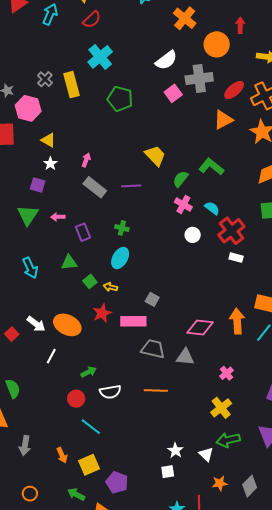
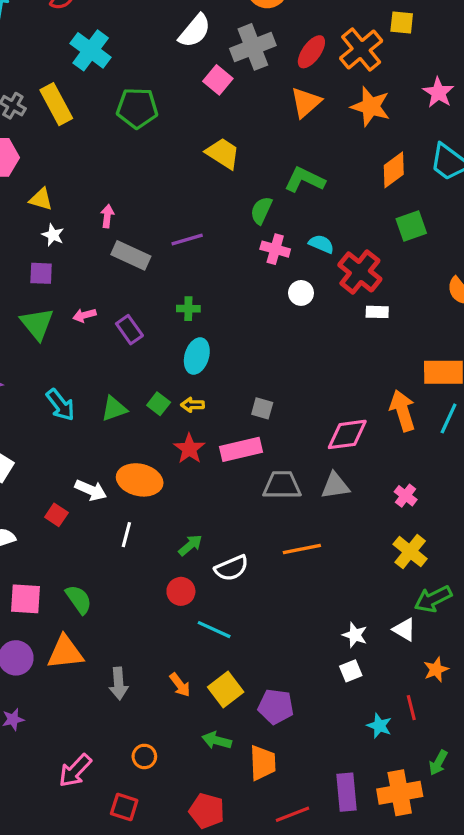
yellow trapezoid: (155, 156) -> (223, 153), moved
green triangle: (69, 263) -> (114, 409), moved

